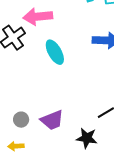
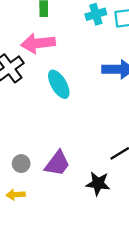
purple trapezoid: (52, 120) -> (57, 163), turned -30

